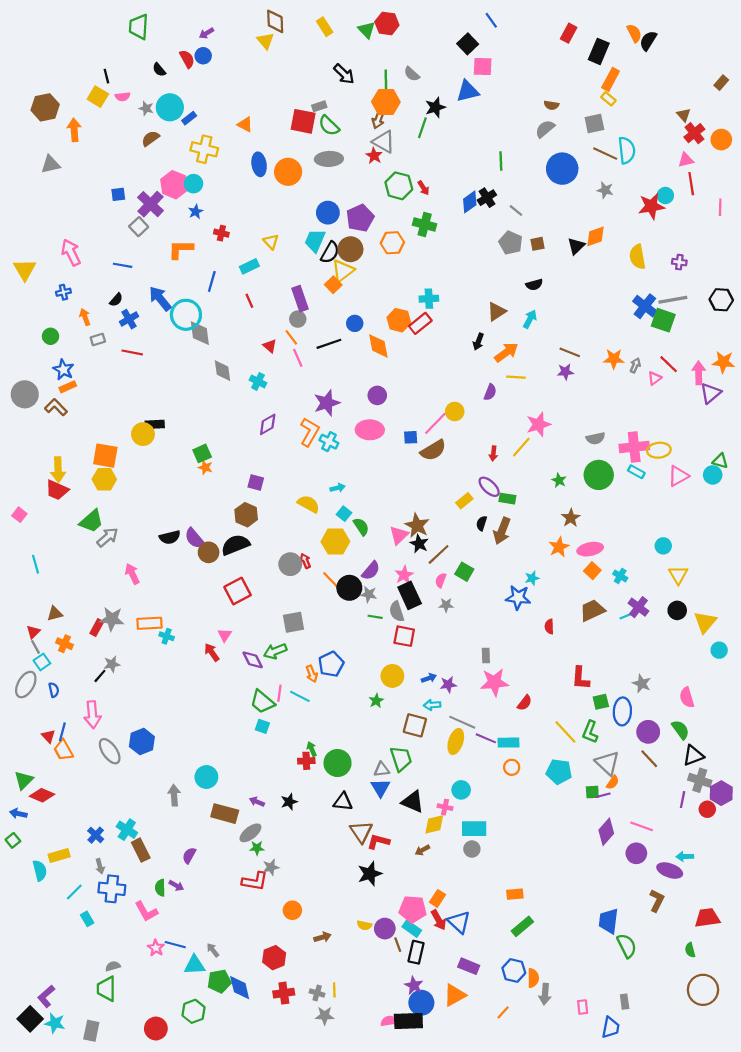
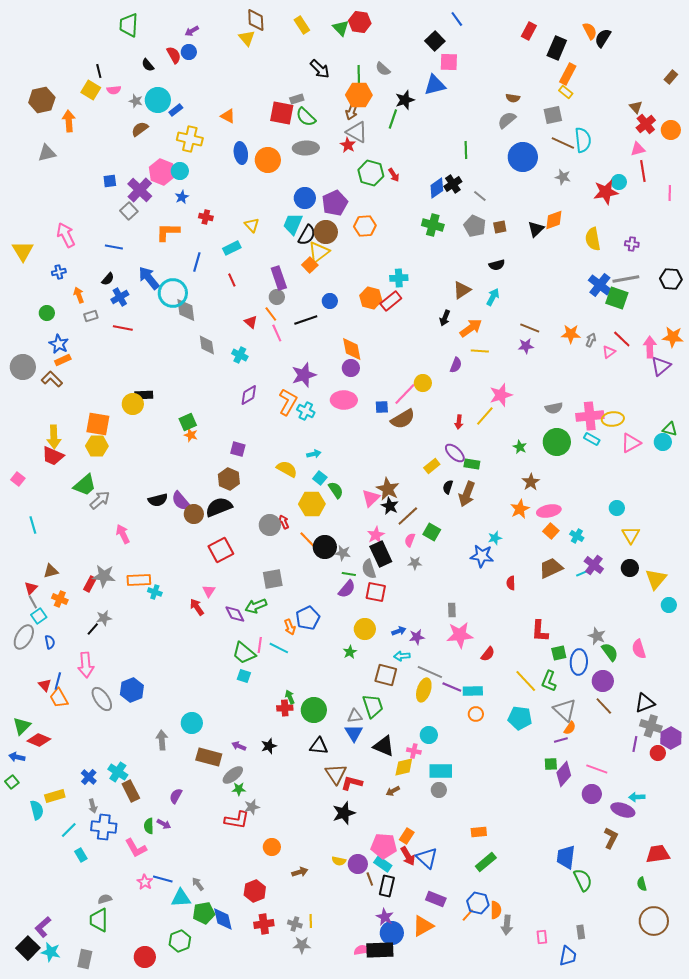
green cross: (425, 224) -> (433, 225), moved
orange diamond: (378, 346) -> (352, 349), moved
purple semicircle: (371, 571) -> (347, 589), moved
green semicircle: (680, 730) -> (610, 652), moved
green square: (592, 792) -> (551, 764), moved
orange line: (503, 1012) -> (468, 915), moved

